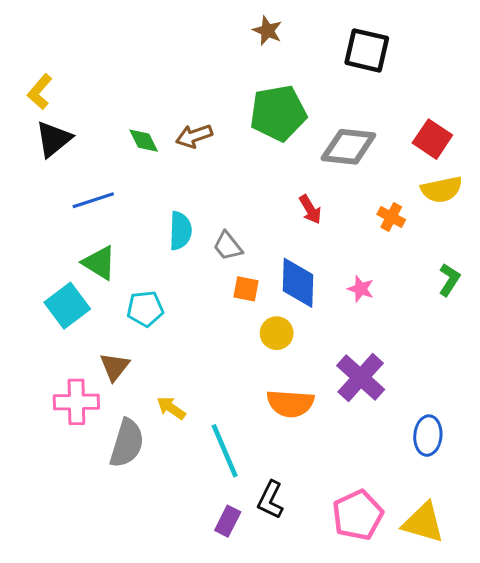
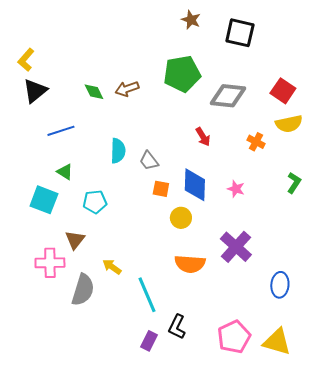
brown star: (267, 31) -> (191, 20), moved
green triangle: (99, 263) -> (65, 172), size x0.7
cyan square: (67, 306) -> (44, 200), turned -32

